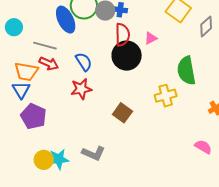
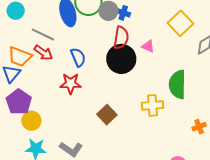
pink triangle: (151, 38) -> (148, 46), turned 40
yellow circle: (44, 160) -> (31, 121), moved

